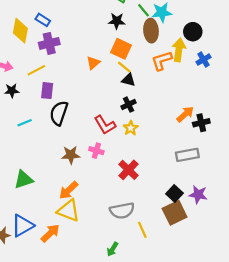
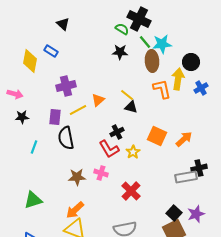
purple cross: (49, 43) -> (66, 86), moved
orange square: (121, 49) -> (157, 136), moved
orange L-shape: (162, 61) -> (162, 89), turned 95
orange triangle: (93, 63) -> (98, 100), moved
yellow line: (36, 70) -> (78, 110), moved
black cross: (129, 105) -> (117, 132), moved
black semicircle: (59, 113) -> (66, 138), turned -30
cyan line: (25, 123) -> (34, 147), turned -48
black cross: (201, 123) -> (199, 168), moved
purple star: (198, 195) -> (196, 214), turned -30

